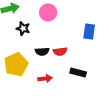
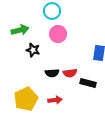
yellow pentagon: (16, 64) -> (26, 99), moved
black rectangle: (78, 72) -> (88, 83), moved

